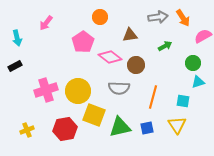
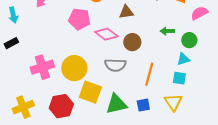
pink pentagon: (83, 42) -> (79, 19), turned -30
green arrow: (165, 46) -> (167, 31), moved, turned -152
cyan triangle: (198, 82) -> (183, 59), moved
yellow cross: (27, 130) -> (23, 107), size x1.5

